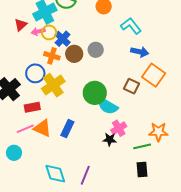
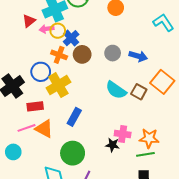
cyan L-shape: (131, 26) -> (163, 23), moved
gray circle: (96, 50) -> (113, 53), moved
blue arrow: (140, 52) -> (138, 56), moved
green circle: (95, 93) -> (73, 153), moved
cyan semicircle: (108, 106) -> (116, 90), moved
pink cross: (119, 128) -> (123, 134), turned 35
blue rectangle: (67, 129) -> (74, 117), moved
orange star: (158, 132) -> (149, 138), moved

